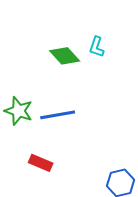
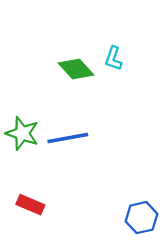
red rectangle: (41, 163) -> (30, 205), moved

